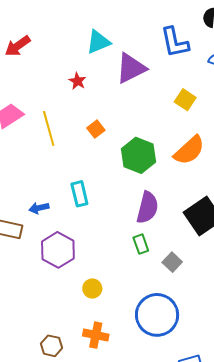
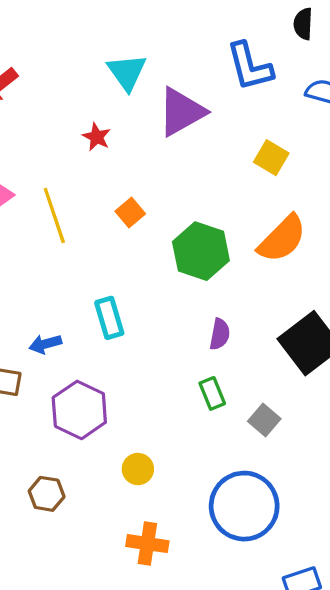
cyan triangle: (98, 42) -> (127, 72), turned -40
purple semicircle: (147, 207) -> (220, 334), size x0.6
brown hexagon: (52, 346) -> (47, 494), moved

